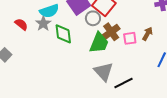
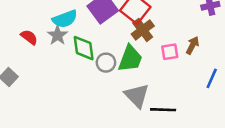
gray circle: (93, 18) -> (106, 63), moved
brown cross: (111, 32) -> (143, 30), moved
black line: (124, 83) -> (163, 110), turned 30

